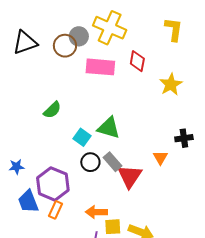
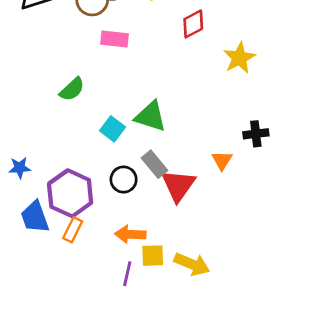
red diamond: (137, 61) -> (193, 24), turned 50
pink rectangle: (100, 67) -> (114, 39), moved, size x0.7
black circle: (90, 162) -> (124, 180), moved

